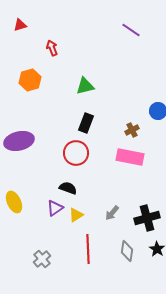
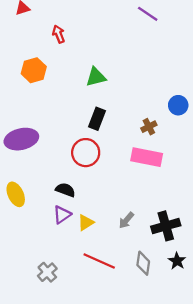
black semicircle: (68, 188) -> (65, 190), moved
yellow ellipse: (14, 202) -> (16, 194), moved
red line: (88, 249) -> (99, 261), turned -64

